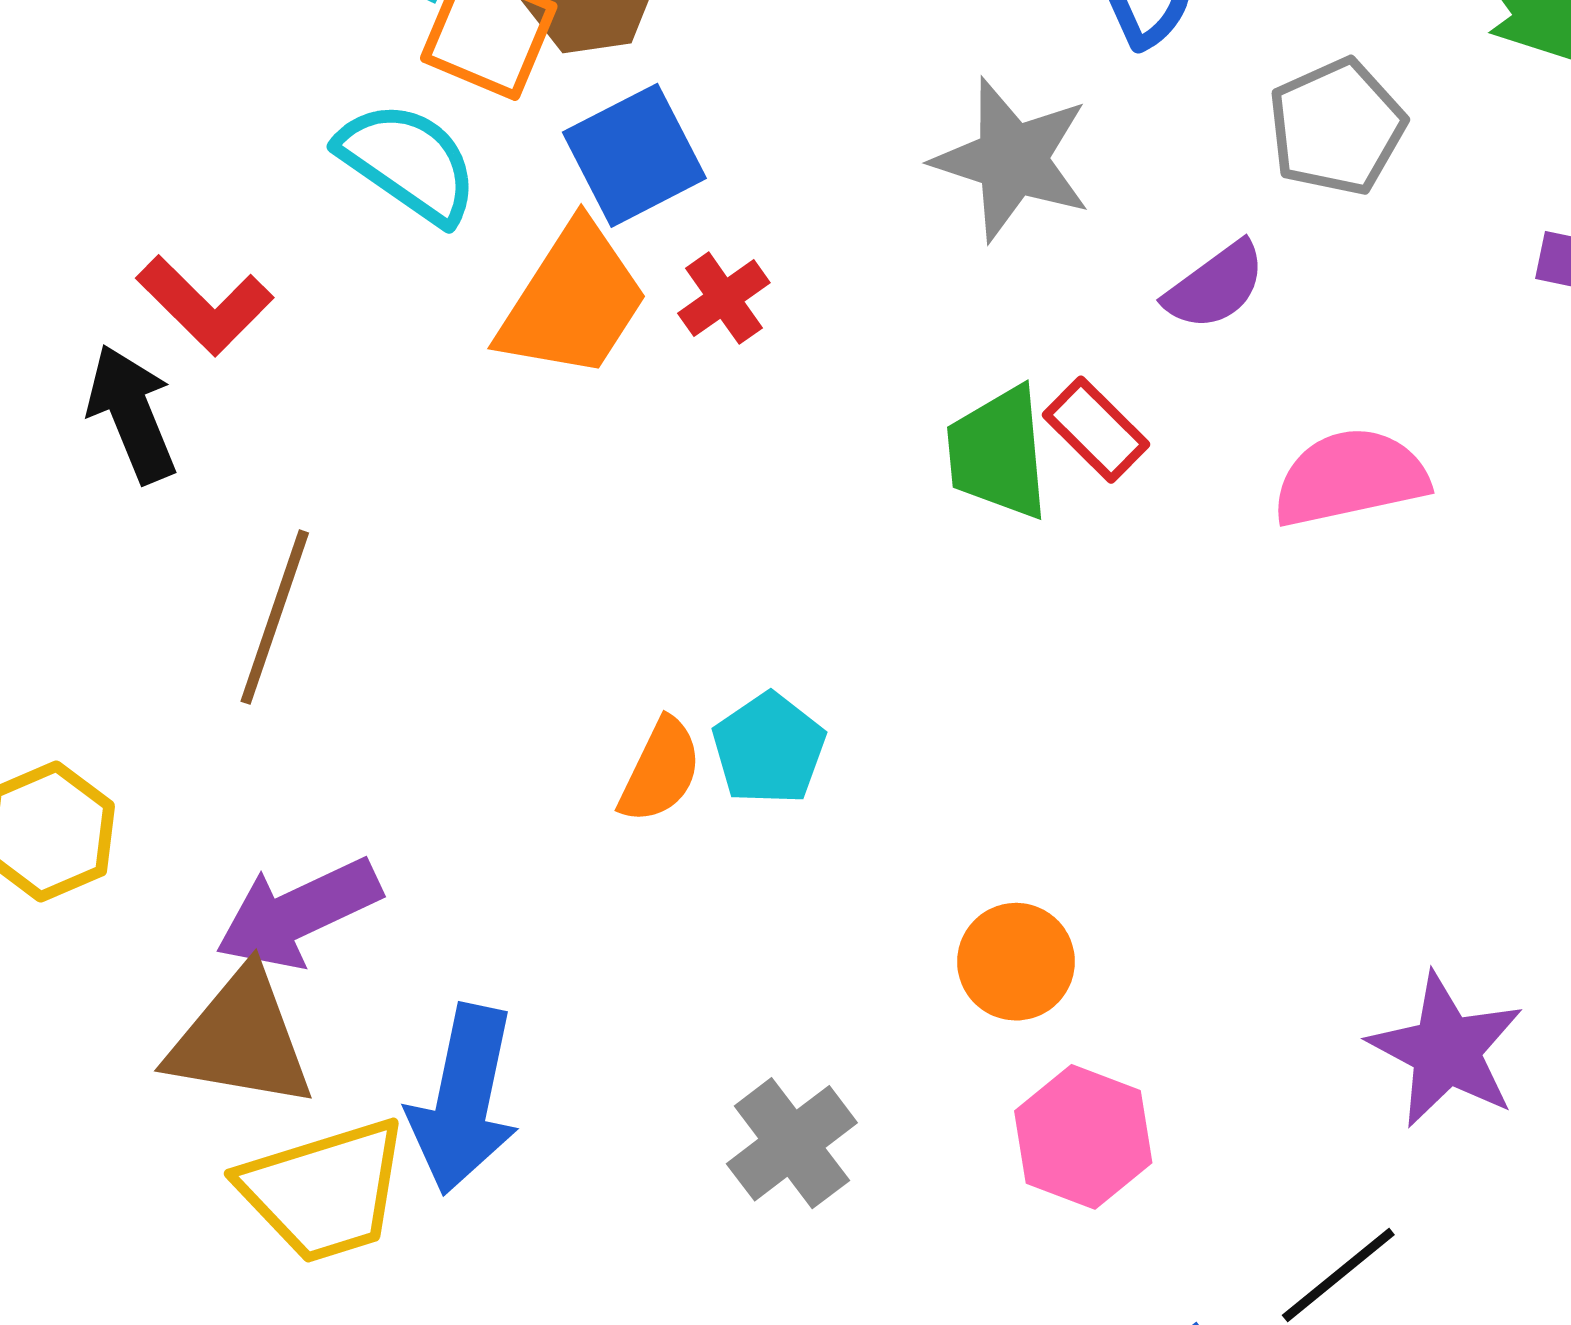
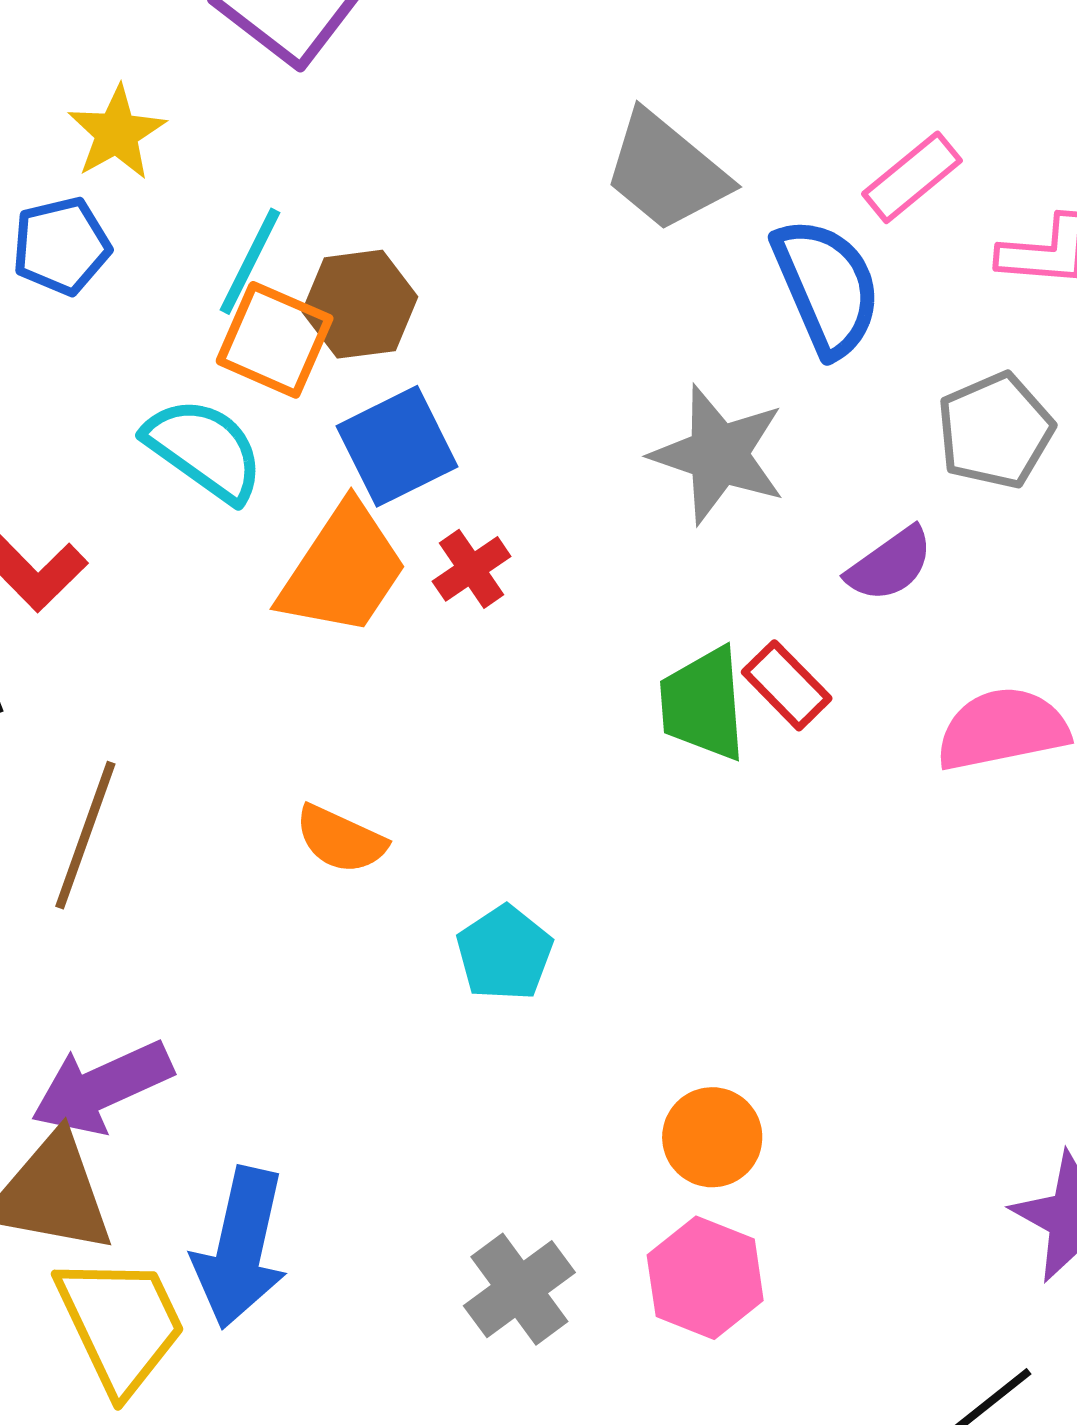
orange semicircle: (660, 771) -> (341, 839), moved, turned 88
pink hexagon: (1083, 1137) -> (705, 1278), moved
yellow trapezoid: (324, 1191) -> (121, 1324), turned -99

